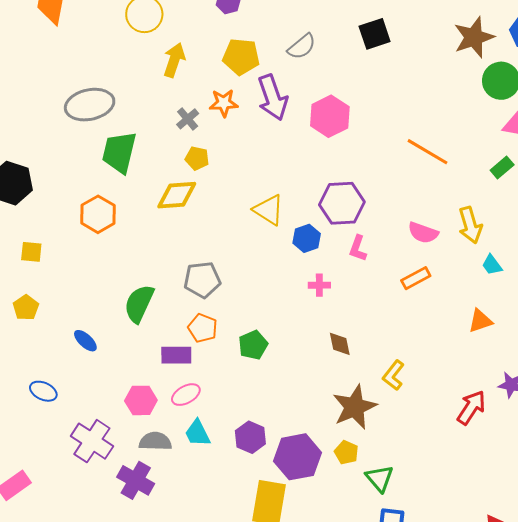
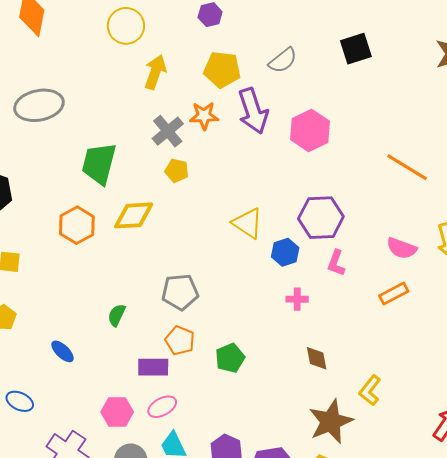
gray ellipse: (90, 105) -> (39, 105), moved
gray cross: (188, 119) -> (168, 131), size x1.4
yellow diamond: (177, 195) -> (134, 215), moved
green semicircle: (139, 304) -> (117, 315), size x0.6

